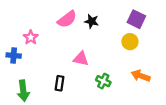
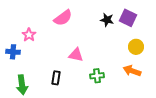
black star: (92, 21) -> (107, 20), moved
yellow circle: (130, 42) -> (136, 47), moved
green cross: (103, 81) -> (97, 76), turned -32

